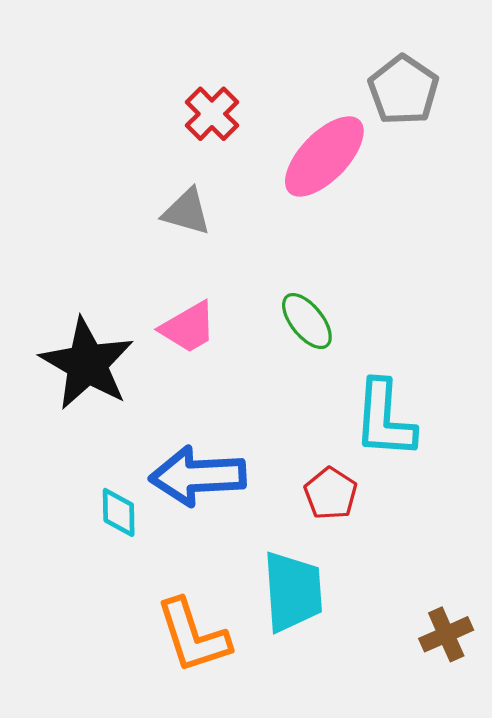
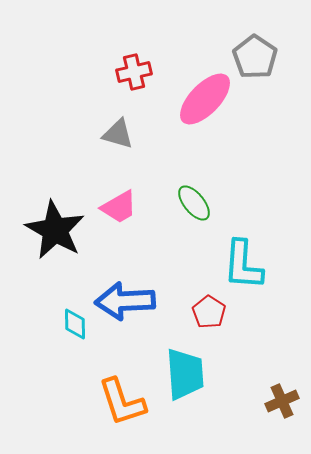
red cross: (212, 114) -> (134, 72), turned 32

